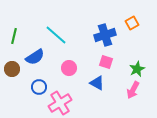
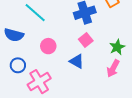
blue semicircle: (35, 57) -> (14, 35), turned 48
pink square: (106, 62) -> (86, 40), turned 32

